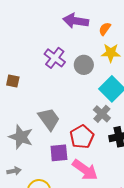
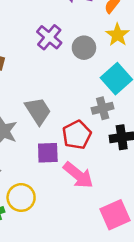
yellow star: (111, 53) -> (117, 35), turned 30
gray cross: (102, 114) -> (103, 108), turned 30

